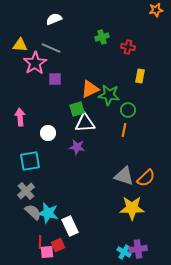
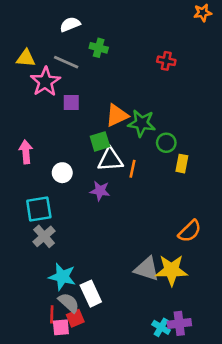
green cross: (102, 37) -> (99, 48), moved, turned 32
yellow rectangle: (140, 76) -> (182, 164), moved
orange line: (124, 130) -> (132, 169), moved
gray triangle: (124, 176) -> (147, 269), moved
gray cross: (26, 191) -> (44, 236), moved
gray semicircle: (33, 212) -> (69, 303), moved

